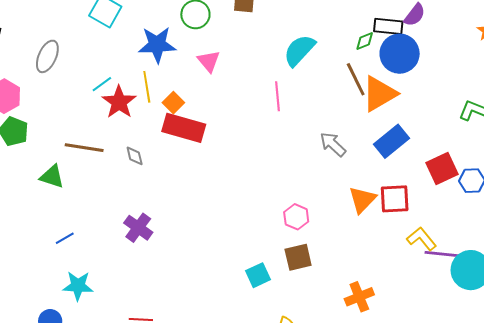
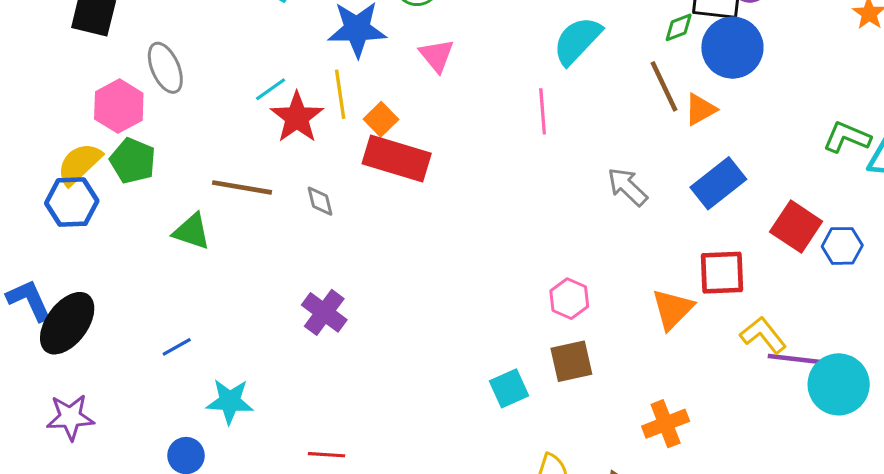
gray ellipse: (47, 56) -> (165, 68), moved, turned -48
orange triangle: (379, 94) -> (700, 109), size x0.6
red square: (442, 169) -> (796, 227), turned -32
orange triangle: (362, 200) -> (673, 309), moved
blue line: (65, 238) -> (177, 347), moved

